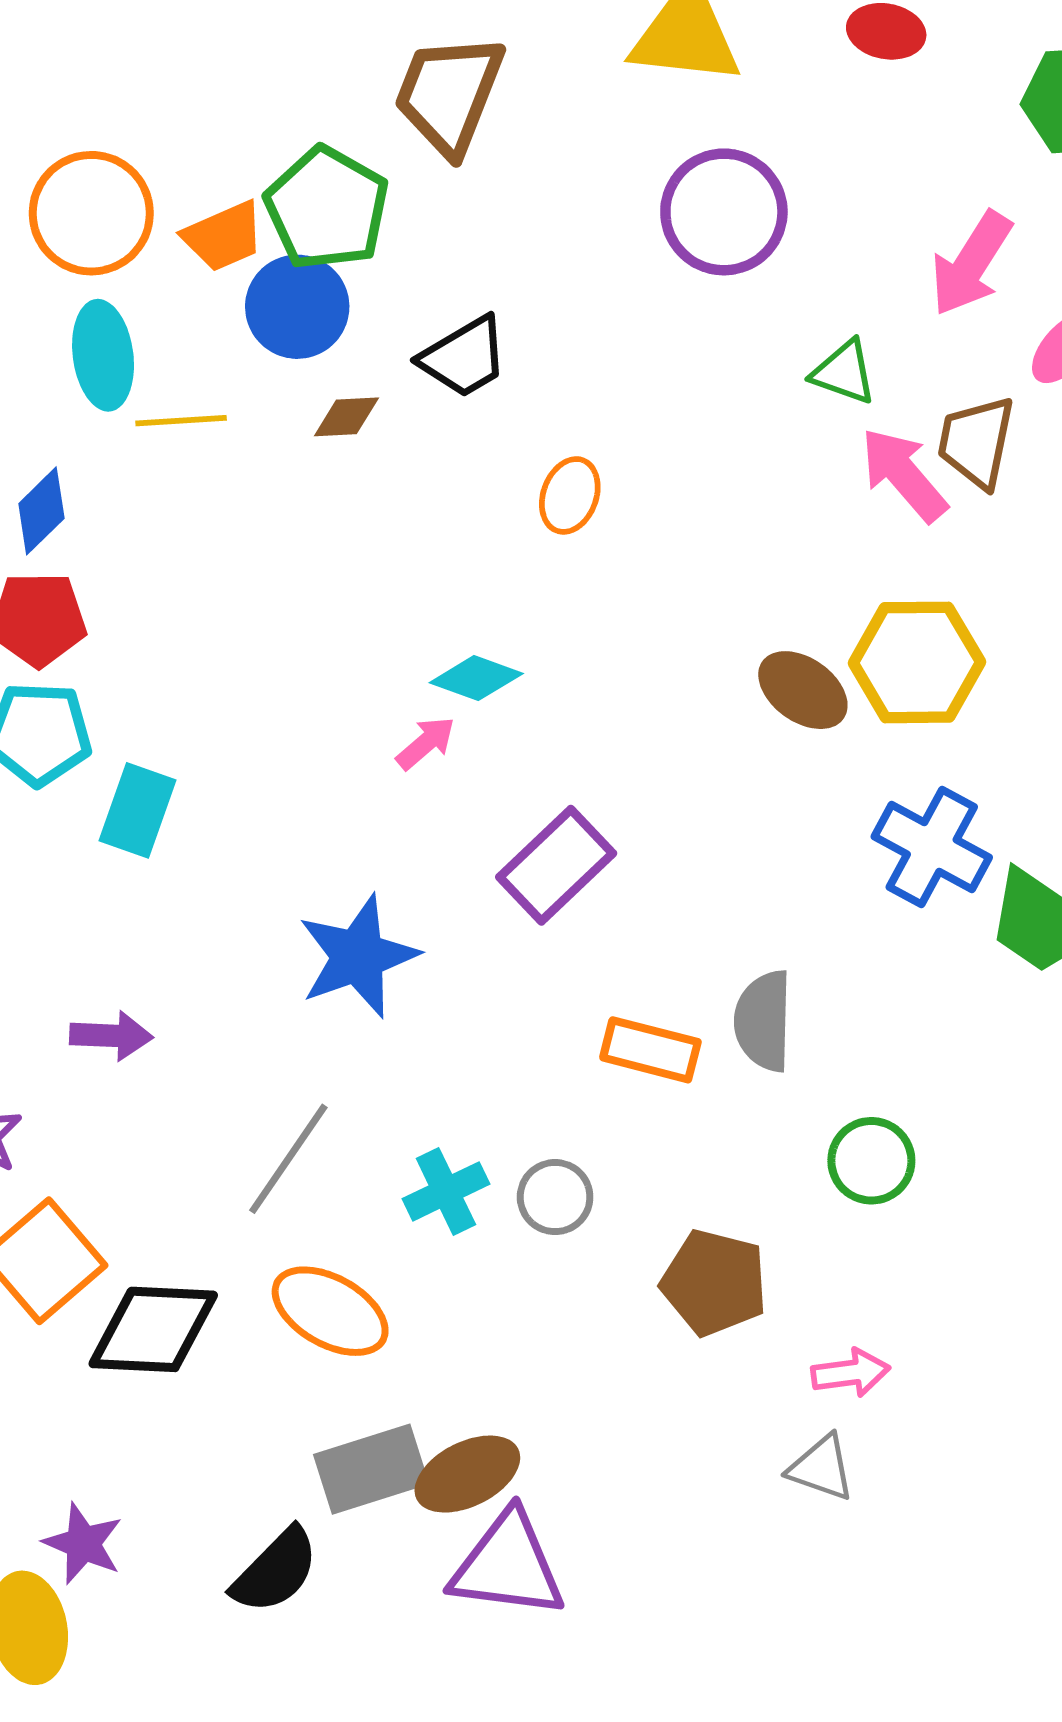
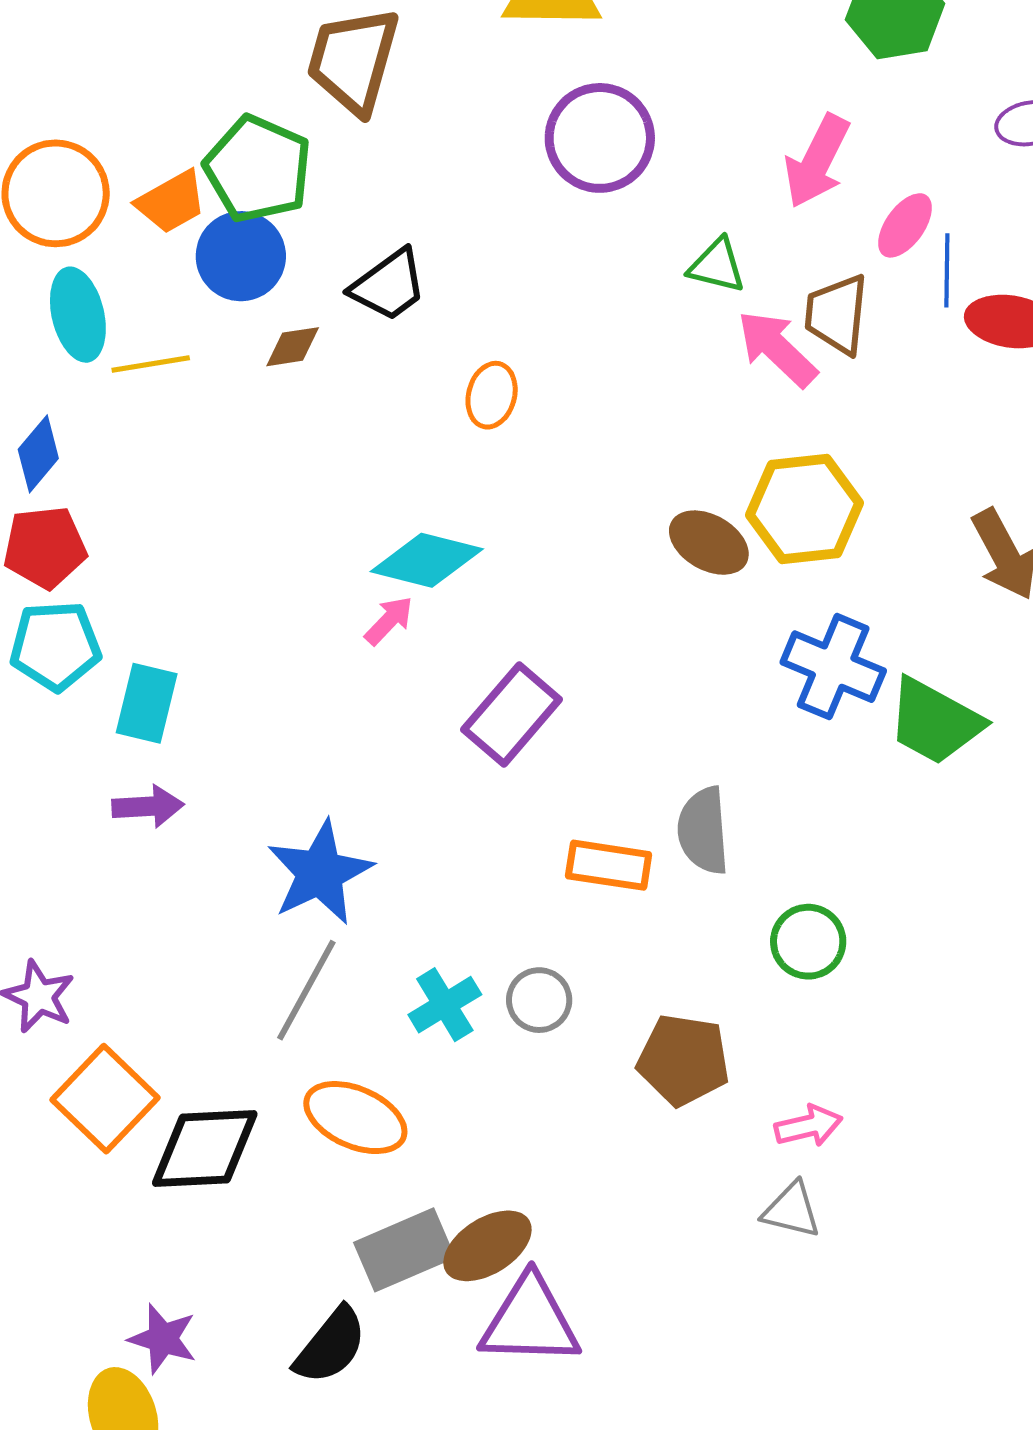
cyan diamond: (476, 678) -> (427, 560), size x1.4
blue star: (358, 956) -> (320, 873), moved
purple arrow: (111, 1036) -> (148, 806), moved

